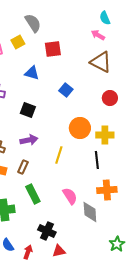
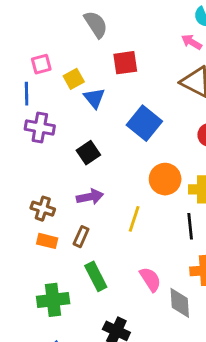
yellow square: (18, 42) -> (74, 79), moved
blue triangle: (32, 73) -> (94, 98), turned 35
blue square: (66, 90) -> (144, 123), size x1.6
black square: (28, 110) -> (88, 153), turned 35

